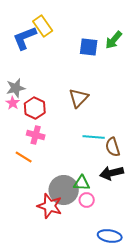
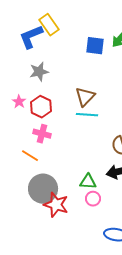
gray star: (16, 88) -> (39, 72), moved
cyan line: (94, 137) -> (87, 115), moved
gray circle: (64, 190) -> (43, 189), moved

